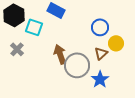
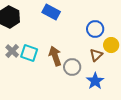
cyan square: (34, 27) -> (29, 53), moved
gray circle: (77, 65) -> (72, 67), size x0.7

